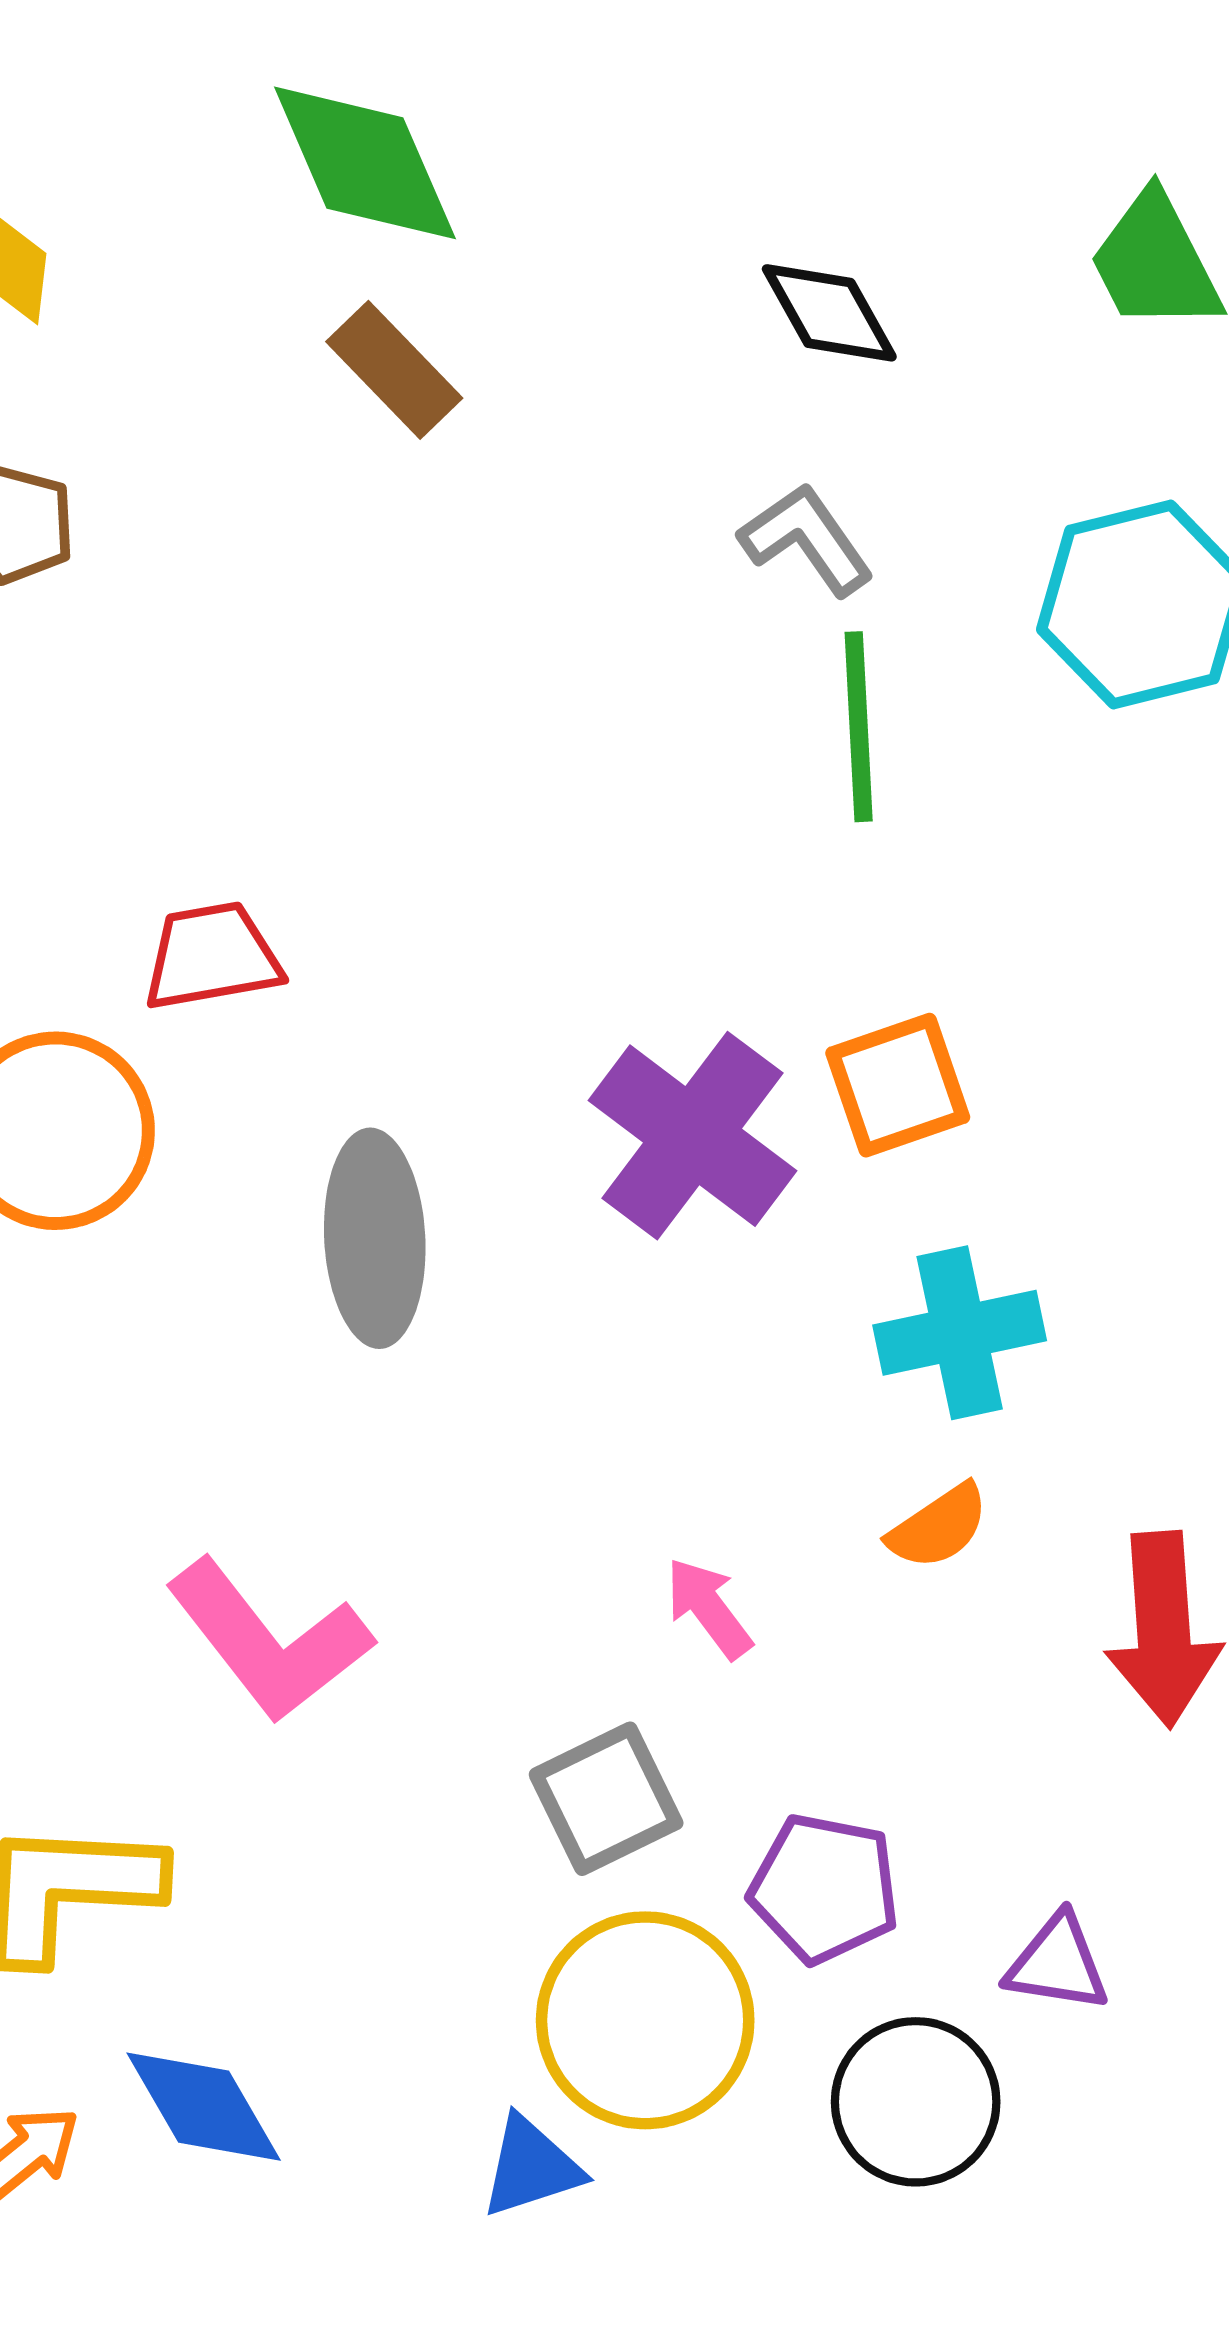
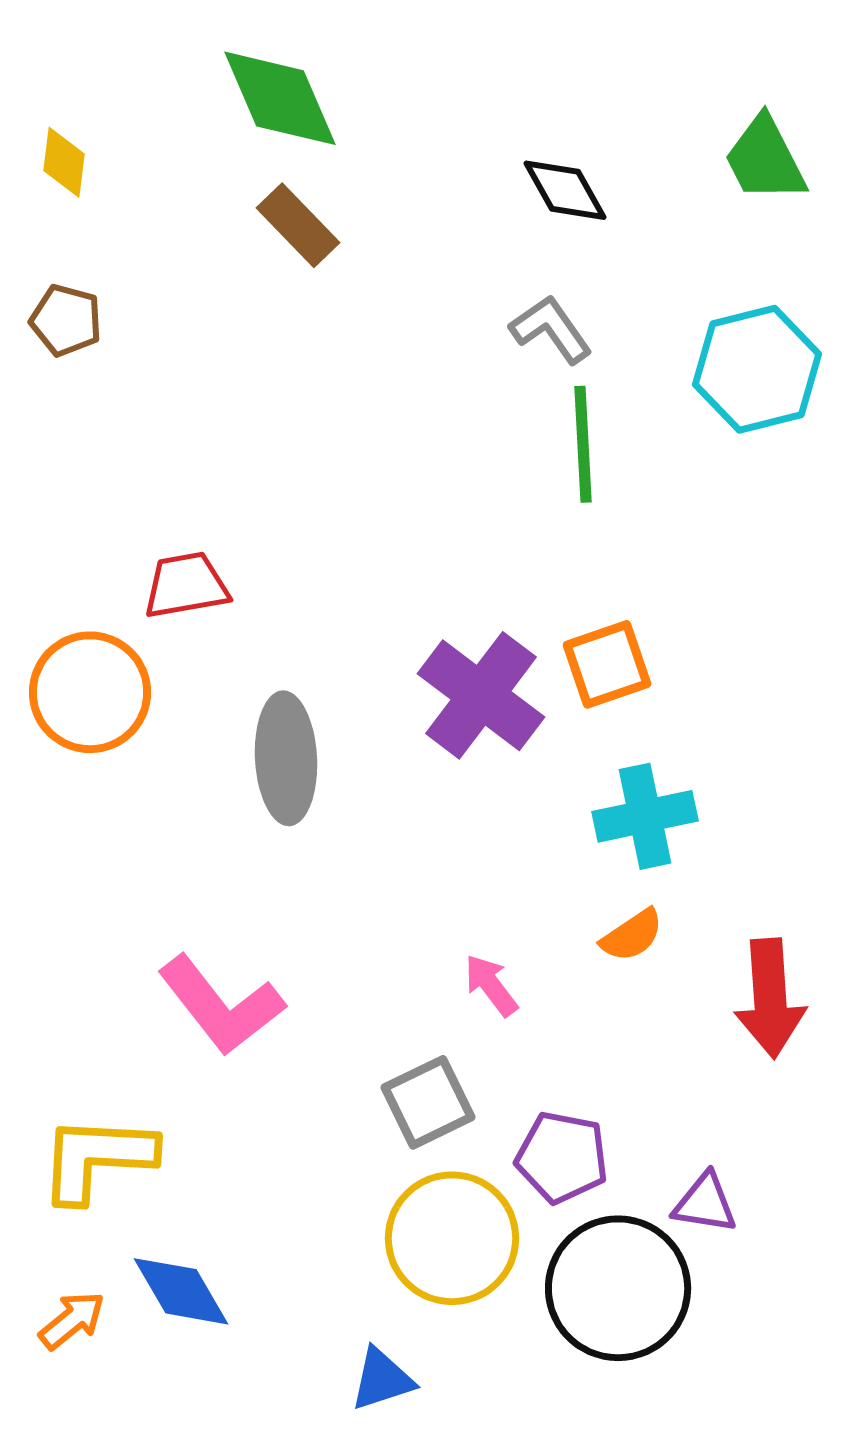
black circle: (916, 2102) -> (618, 1288), size x1.4
blue triangle: (531, 2167) -> (382, 1379), moved

